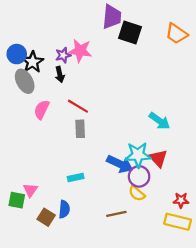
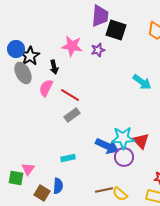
purple star: (63, 55) -> (98, 50), moved
pink semicircle: (42, 110) -> (46, 88), moved
cyan arrow: (159, 121) -> (142, 82), moved
gray rectangle: (80, 129) -> (72, 115), turned 56
yellow semicircle: (137, 193) -> (120, 194), moved

